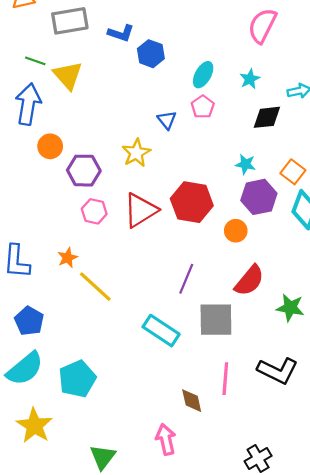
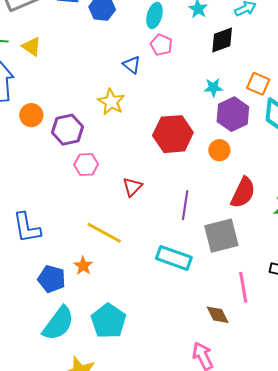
yellow triangle: (68, 75) -> (31, 47), size x0.7
red triangle: (140, 210) -> (132, 187), moved, size x0.6
orange star: (67, 258) -> (83, 266), moved

